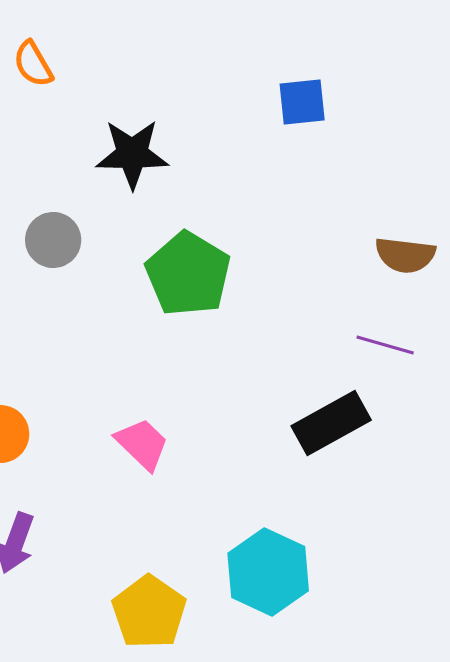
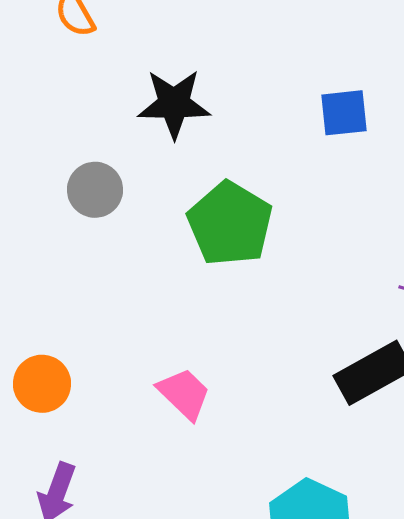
blue square: (302, 102) -> (344, 113), moved

